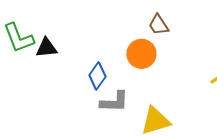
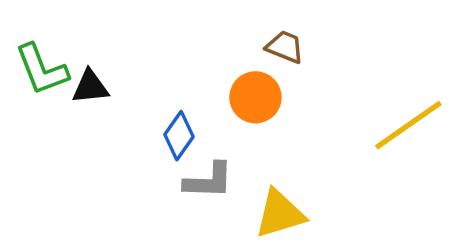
brown trapezoid: (158, 25) -> (285, 47), turned 145

